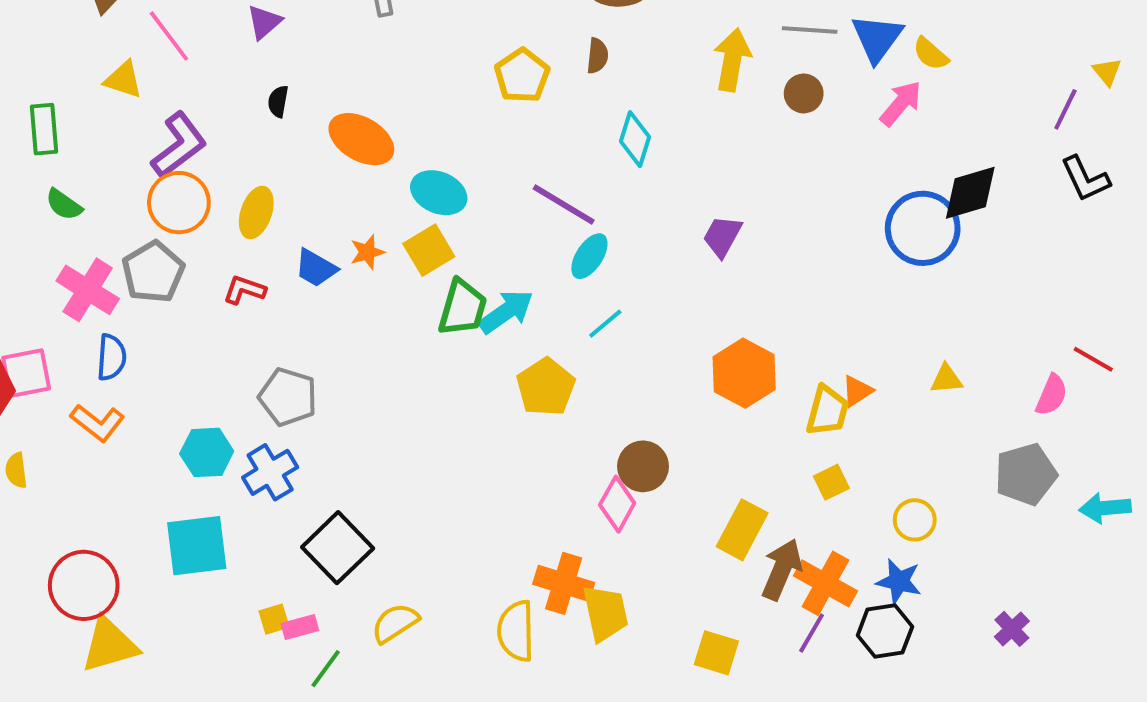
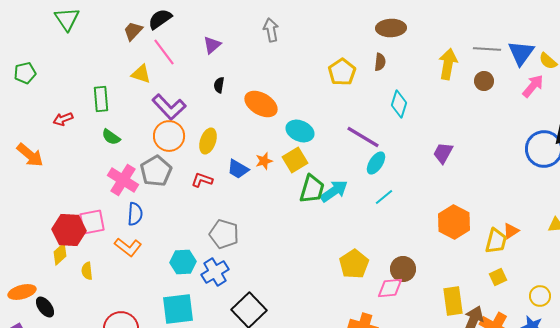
purple L-shape: (179, 145) -> (169, 107), turned 84
yellow pentagon: (546, 387) -> (354, 264), moved
pink diamond: (617, 504) -> (390, 288), turned 56
yellow rectangle: (742, 530) -> (453, 301), turned -36

